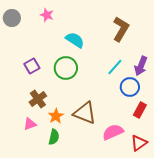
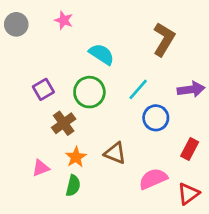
purple arrow: (141, 66) -> (191, 89), turned -120
cyan line: (115, 67) -> (138, 89), moved
blue circle: (130, 87) -> (156, 118), moved
brown cross: (38, 99) -> (64, 123), moved
brown triangle: (85, 113) -> (115, 153), size x0.7

